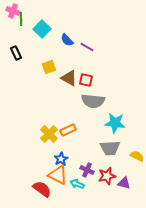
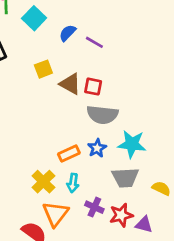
blue semicircle: (67, 40) -> (68, 33), turned 88
yellow cross: (49, 134) -> (43, 182), moved
blue star: (61, 159) -> (97, 148), moved
orange triangle: (58, 175) -> (56, 214), turned 40
cyan arrow: (77, 184) -> (73, 183), moved, turned -104

